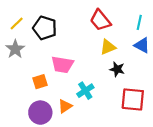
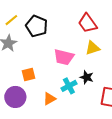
pink trapezoid: (62, 65) -> (64, 57), moved
black star: (117, 69) -> (87, 77), moved
purple circle: (40, 113) -> (15, 97), moved

